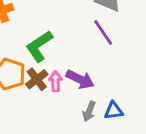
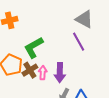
purple arrow: (80, 79) -> (60, 73), turned 60

